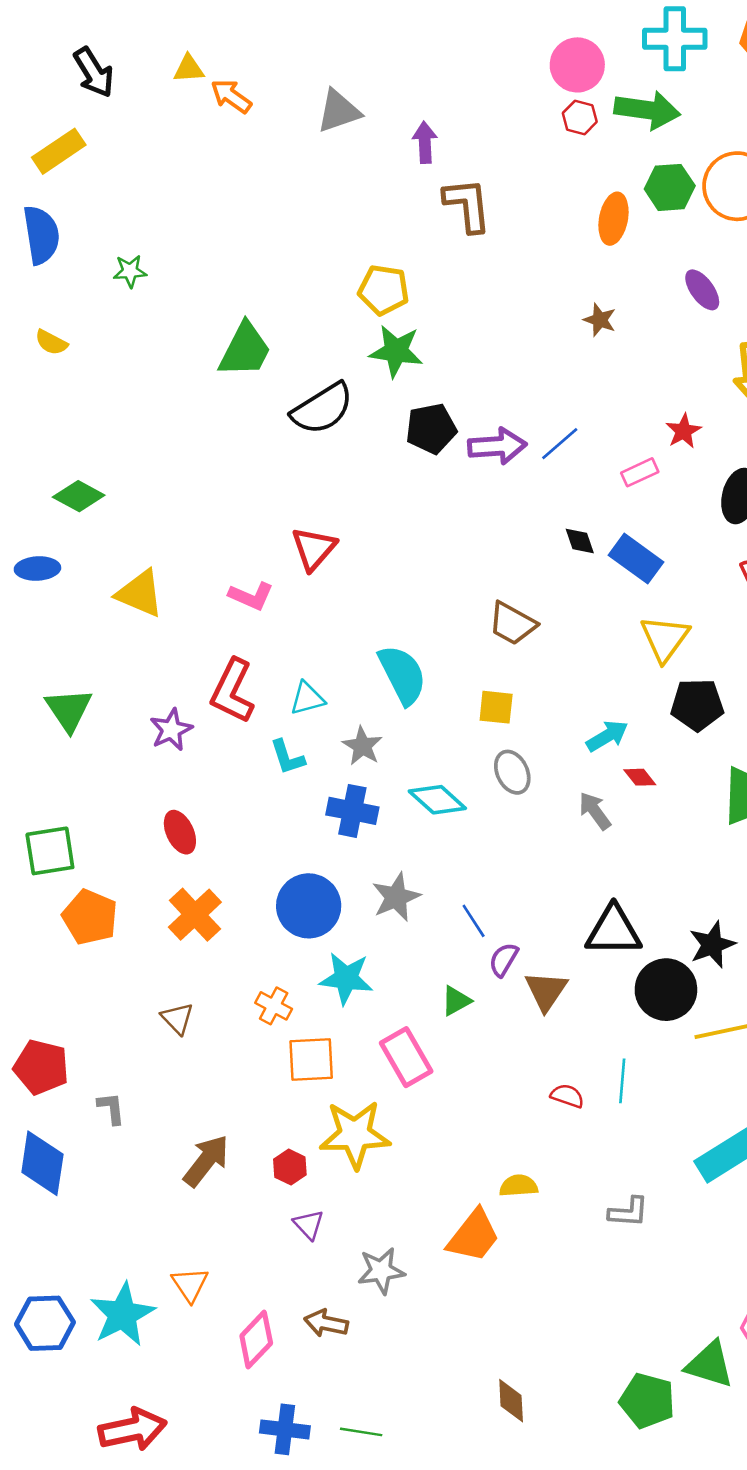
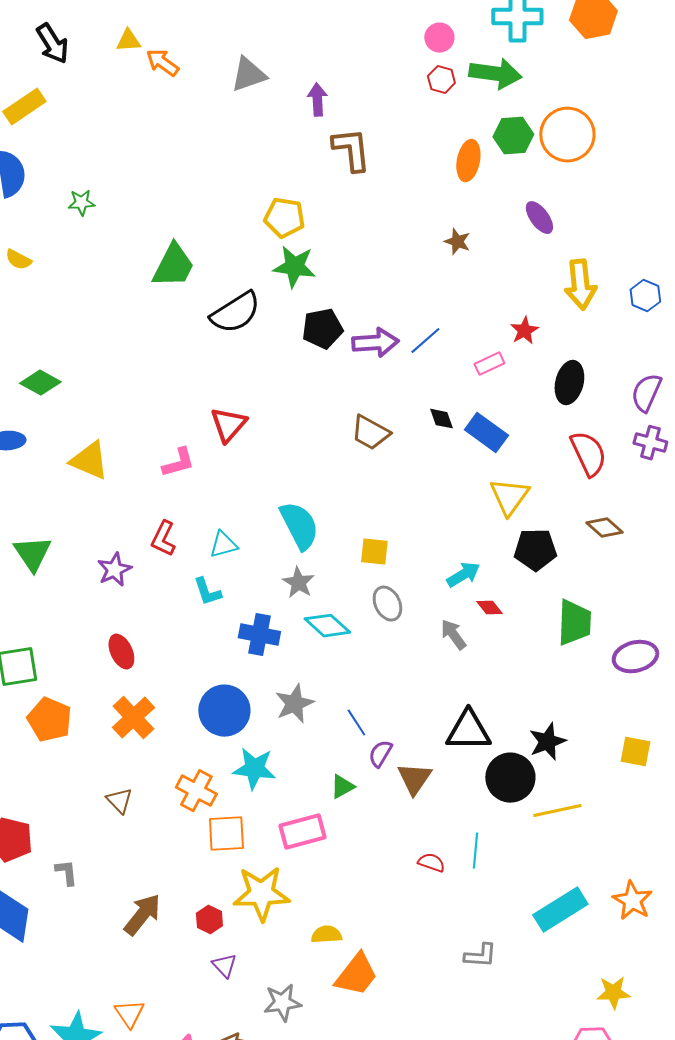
pink circle: (577, 65) -> (439, 38), size x0.7
pink L-shape: (251, 596) -> (178, 463), turned -39
brown trapezoid: (512, 623) -> (370, 433), moved
red L-shape: (232, 691) -> (163, 539), size x0.7
gray star: (362, 746) -> (298, 583), moved
orange cross: (274, 1006) -> (196, 791), size x1.4
pink rectangle: (406, 1057) -> (302, 832), turned -75
yellow semicircle: (519, 1186) -> (326, 935), moved

